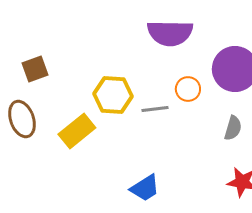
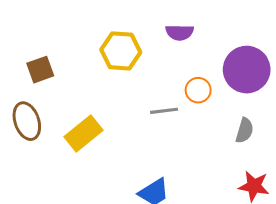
purple semicircle: (170, 33) -> (180, 32), size x0.6
yellow hexagon: (113, 95) -> (121, 51), moved

